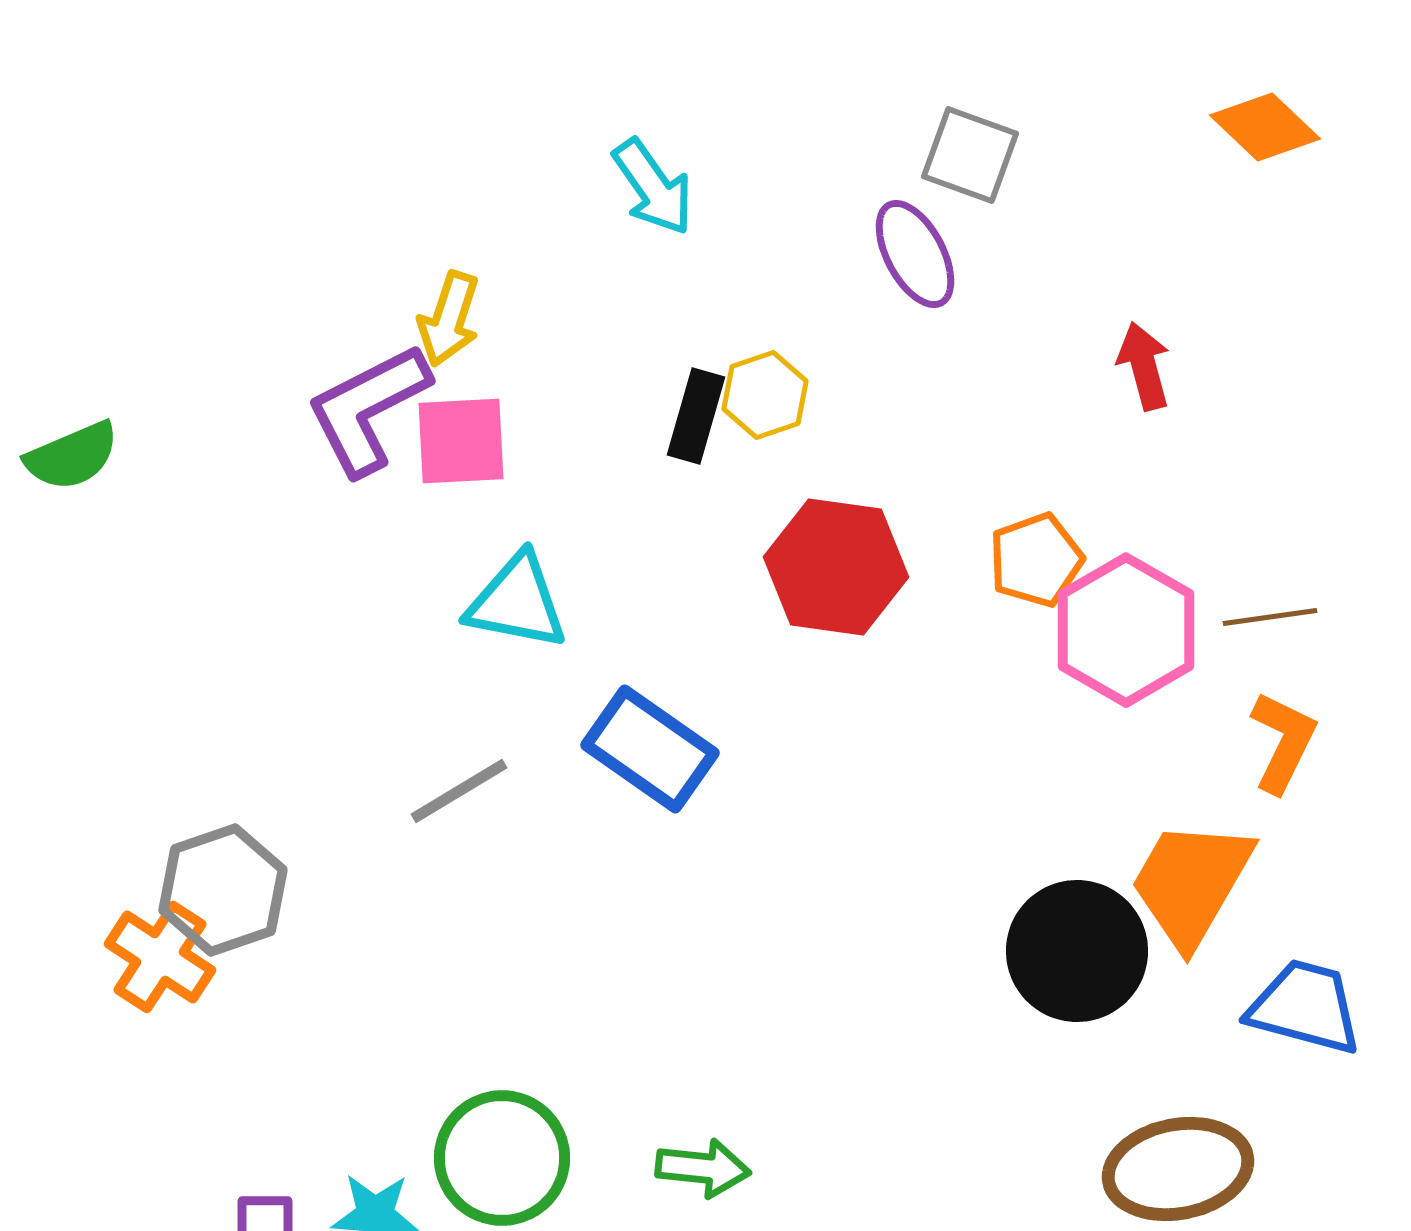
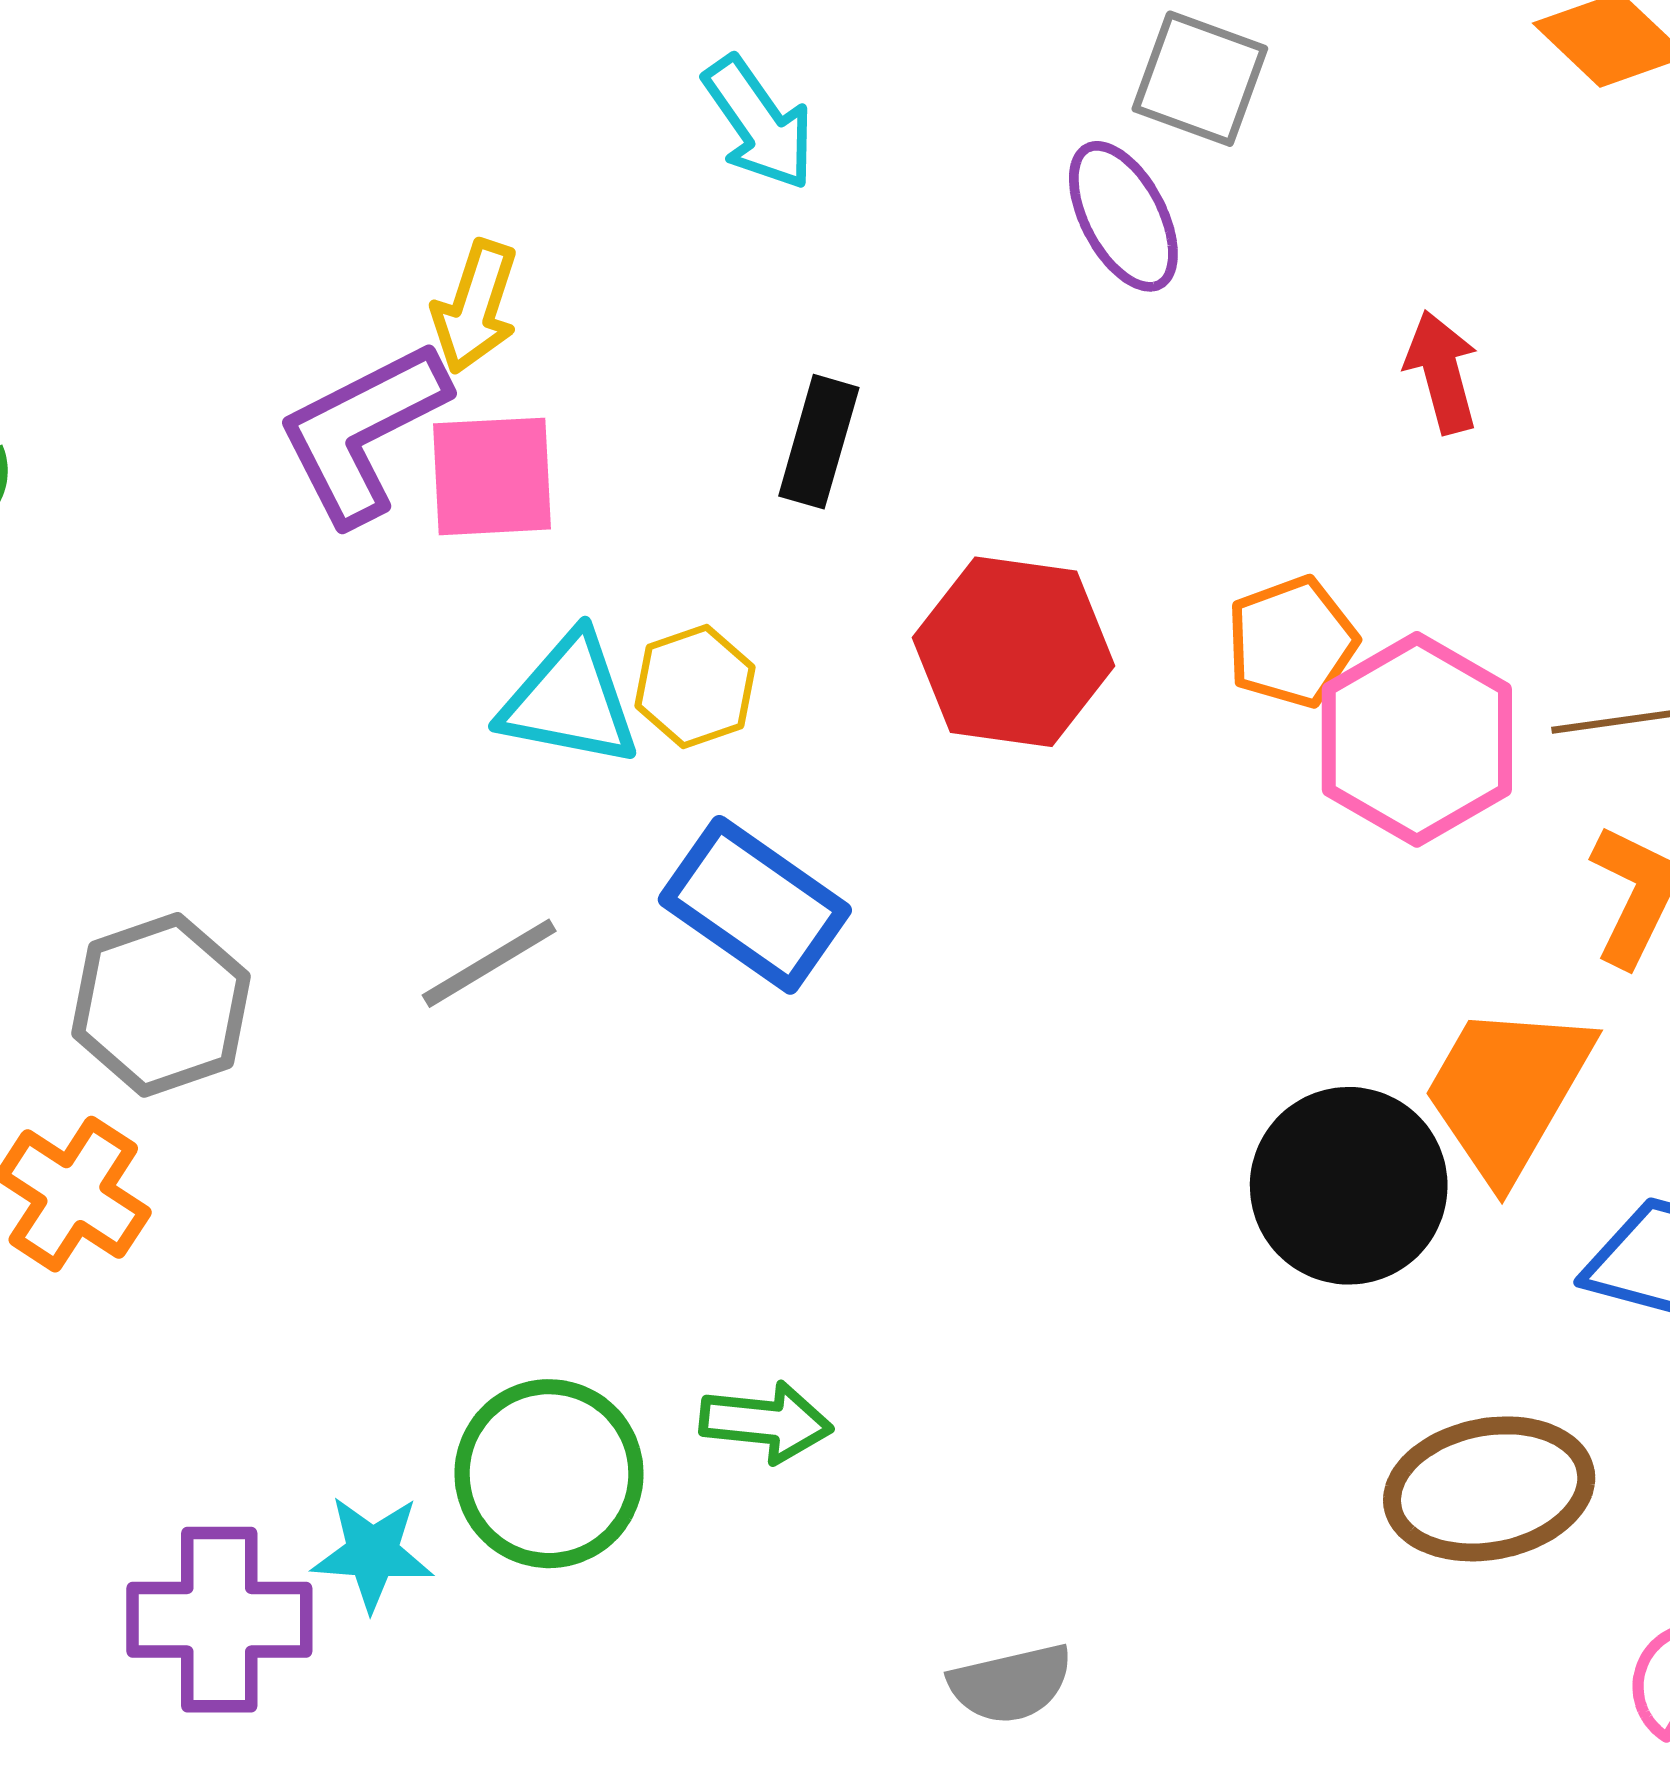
yellow hexagon: (765, 395) -> (695, 686), moved
gray hexagon: (223, 890) -> (161, 1005), moved
green arrow: (703, 1168) -> (766, 1422), moved

